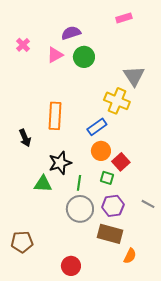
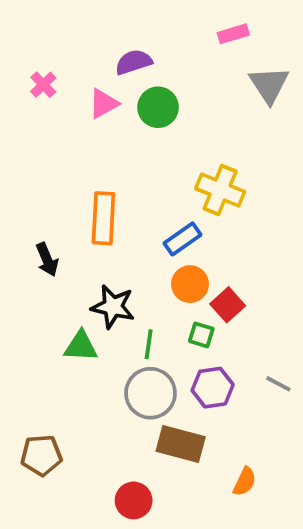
gray triangle: (134, 76) -> (269, 85), moved
black star: (60, 163) -> (113, 307), turned 30
brown rectangle: (110, 234) -> (181, 444), moved

